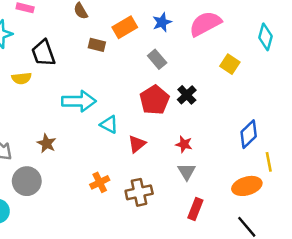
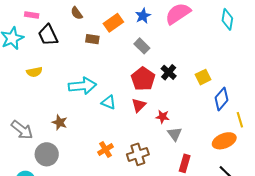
black trapezoid: (43, 53) -> (48, 35), moved
yellow square: (230, 64) -> (203, 77), moved, turned 35
red triangle: (137, 144) -> (139, 105), moved
red star: (184, 144) -> (163, 117), moved

